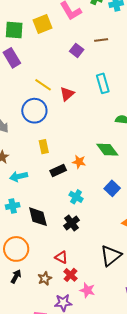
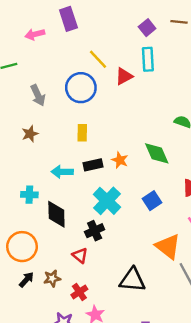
cyan rectangle: (103, 83) -> (148, 59), moved
cyan arrow: (19, 176) -> (62, 172), moved
cyan cross: (76, 197) -> (107, 201), size x1.6
black triangle: (111, 256) -> (132, 280), turned 30
red triangle: (61, 257) -> (80, 255), moved
black arrow: (16, 276) -> (26, 280), moved
brown star: (45, 278) -> (52, 278), moved

